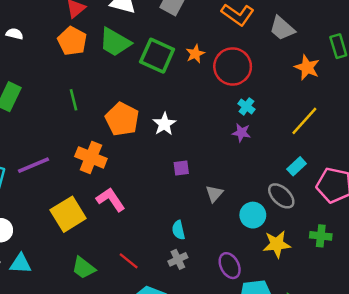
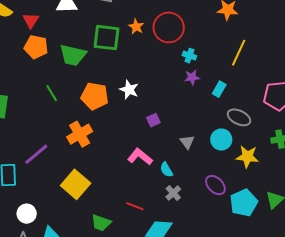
green trapezoid: (115, 42) -> (73, 55), moved
orange cross: (91, 157) -> (80, 134), turned -35
cyan rectangle: (297, 166) -> (219, 89), moved
gray triangle: (214, 194) -> (187, 142), moved
pink L-shape: (111, 199) -> (140, 157), moved
yellow star: (277, 244) -> (247, 157), turned 30

